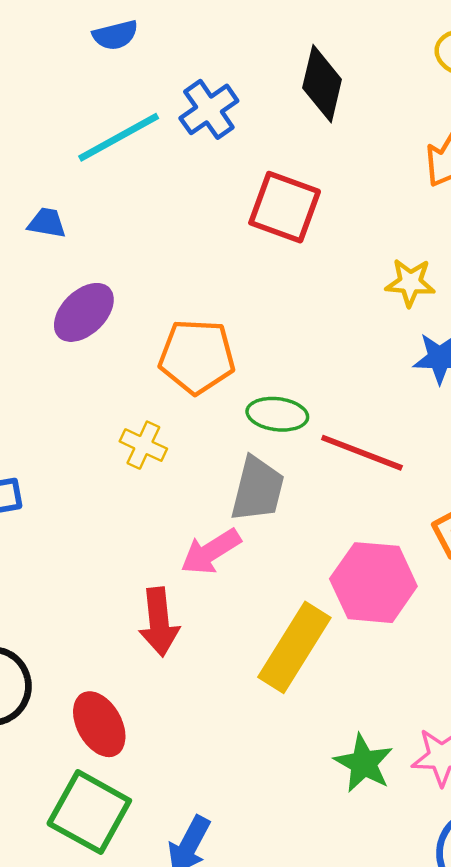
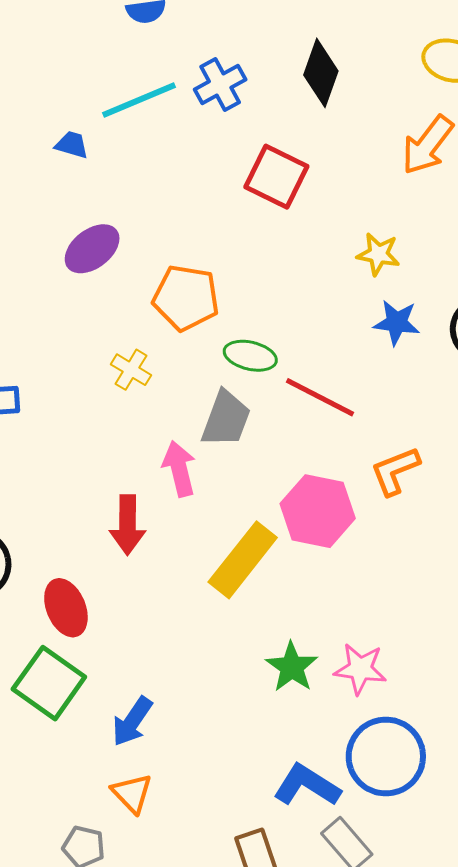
blue trapezoid: (47, 223) -> (72, 145), moved
pink arrow: (211, 552) -> (179, 469), turned 102

